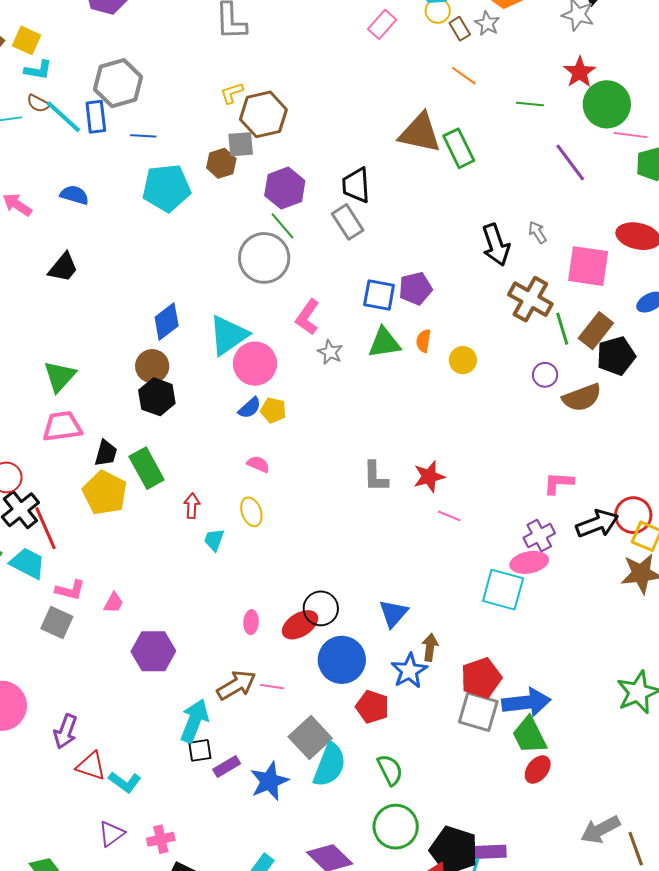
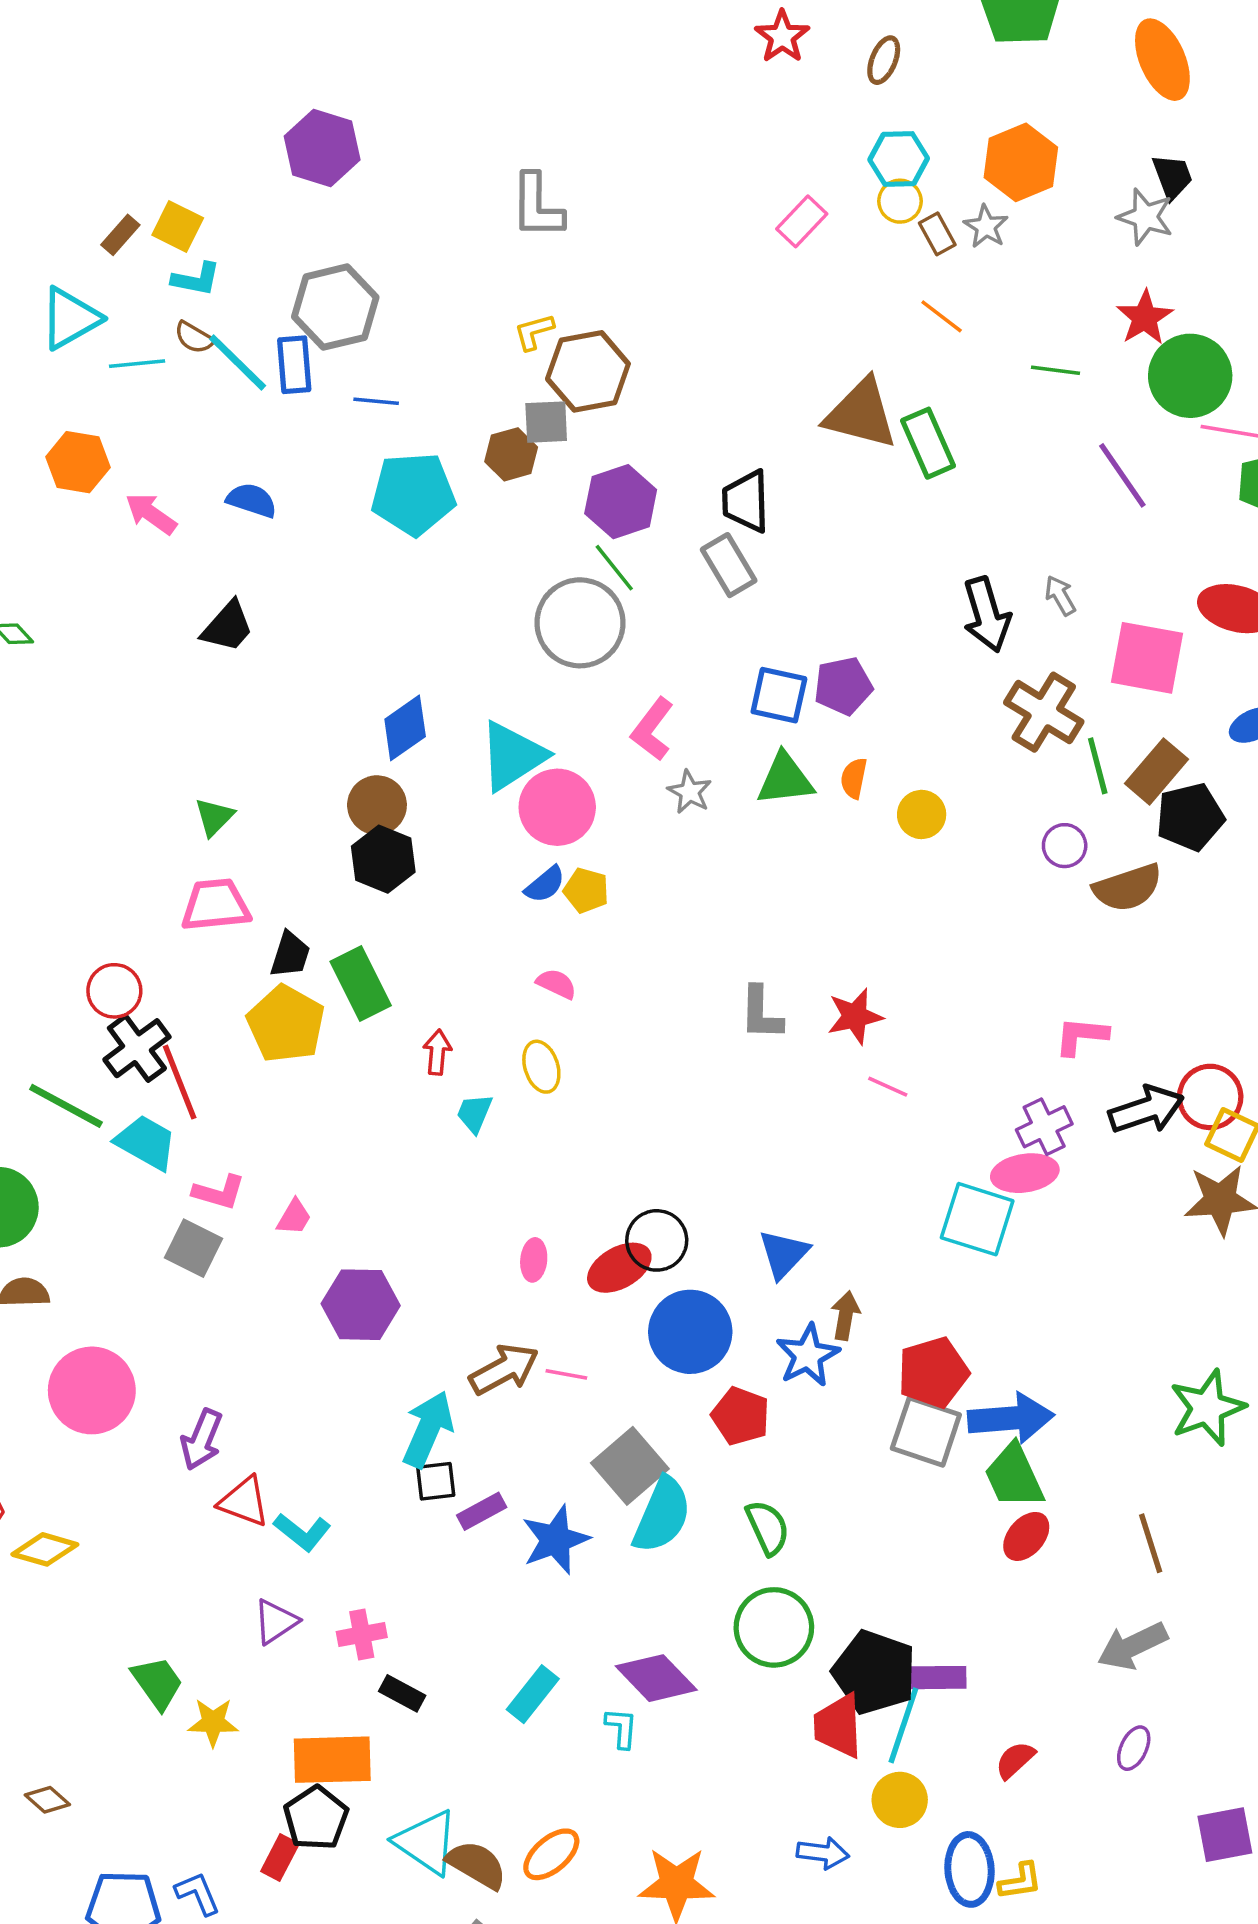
green triangle: (60, 376) -> (214, 817), size x0.7
brown line: (636, 849) -> (1151, 1543), moved

